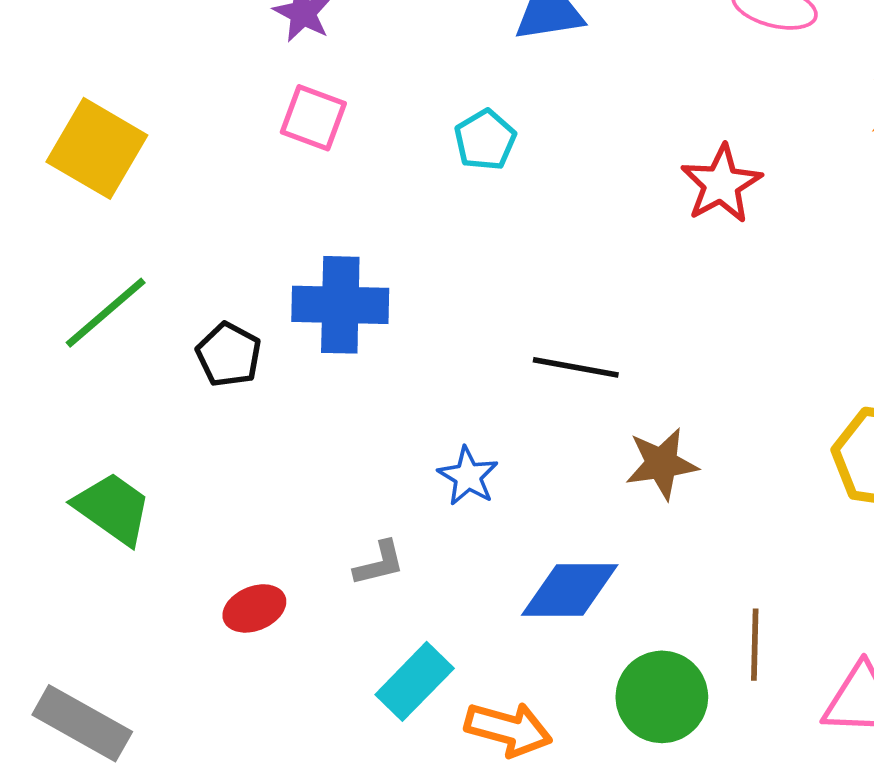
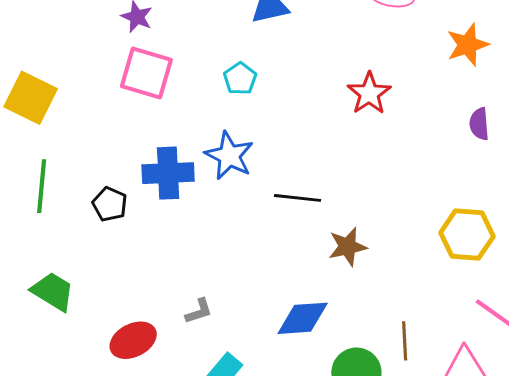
pink square: (313, 118) -> (146, 73), size x1.5
green line: (106, 313) -> (42, 186), turned -40
blue star: (468, 476) -> (229, 156), moved, size x1.5
red ellipse: (254, 608) -> (133, 340), size x1.4

